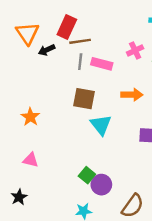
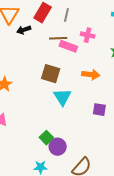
brown line: (80, 41) -> (58, 38), moved
pink cross: (135, 50) -> (88, 35), moved, turned 32
gray line: (80, 62) -> (66, 15), moved

